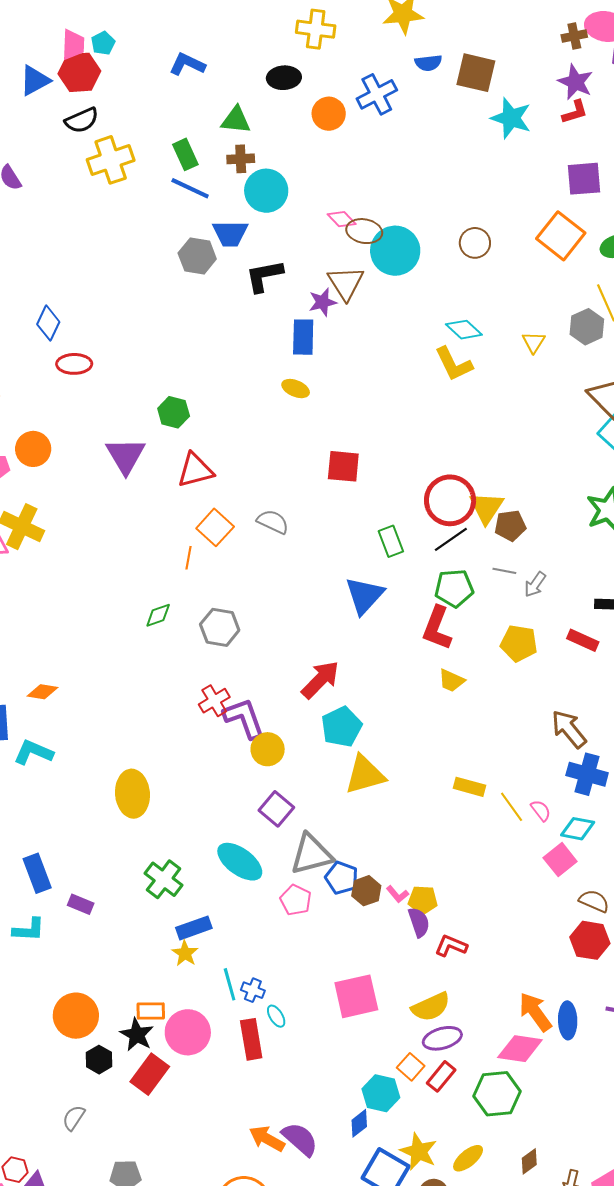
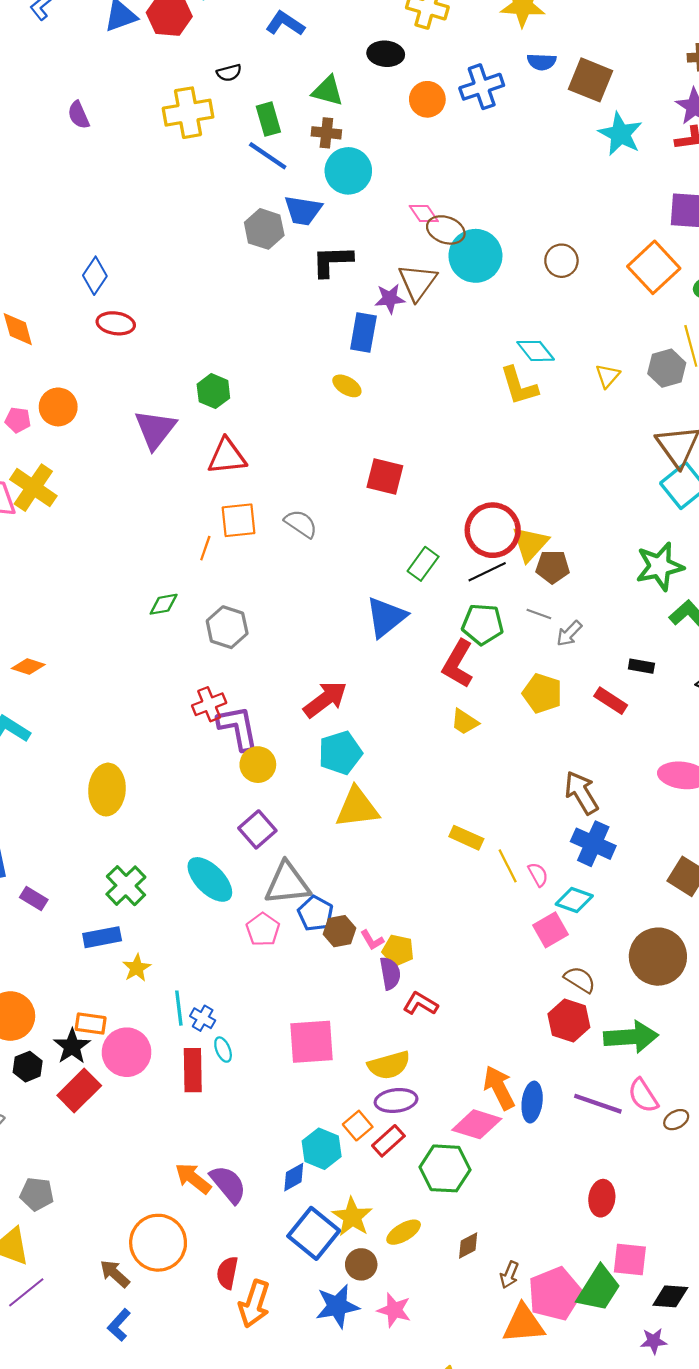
black semicircle: (82, 120) -> (229, 73), moved, size x0.7
orange square: (215, 527) -> (239, 520), turned 33
green rectangle: (391, 541) -> (423, 564), turned 48
blue rectangle: (194, 928) -> (102, 937), moved

